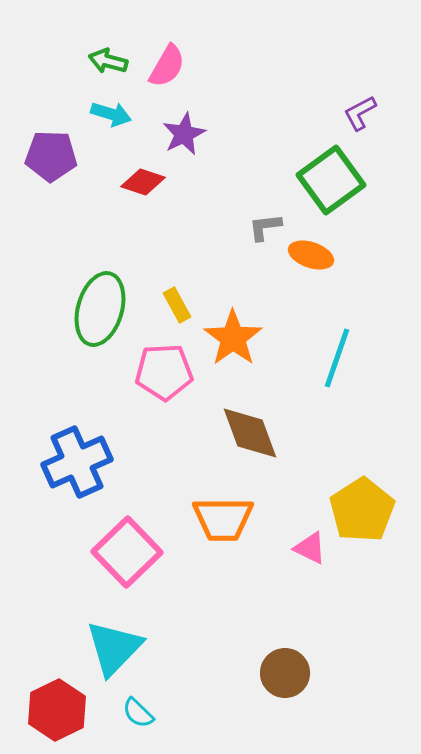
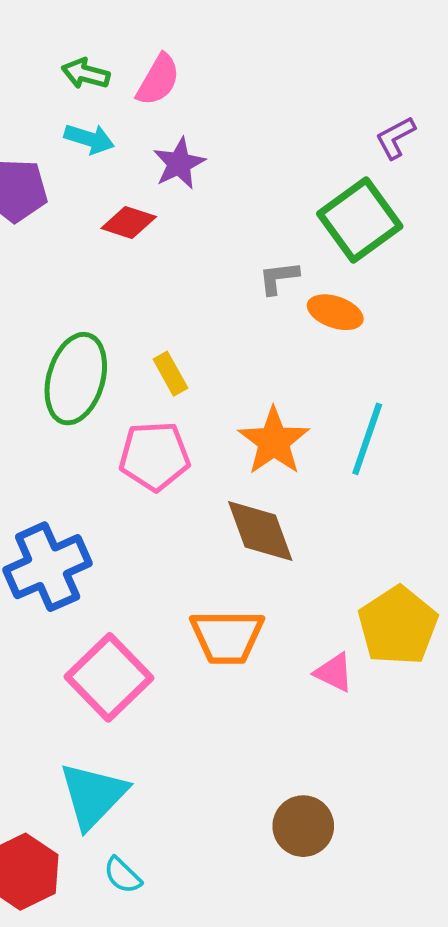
orange star: (233, 338) -> (274, 441), moved

